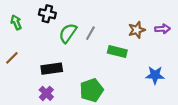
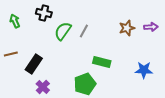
green rectangle: (117, 51) -> (102, 62), moved
brown line: (12, 58) -> (11, 54), turned 32
black rectangle: (52, 69) -> (34, 64), moved, turned -48

